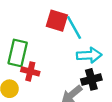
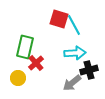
cyan arrow: (89, 55) -> (75, 53), moved
red cross: (30, 71) -> (36, 63), turned 35

